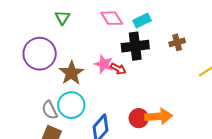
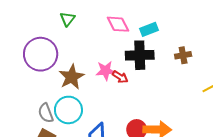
pink star: (104, 64) -> (106, 71), turned -30

